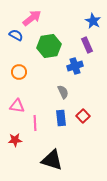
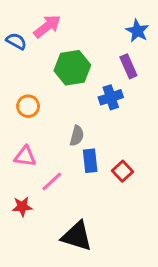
blue semicircle: (16, 35) -> (16, 41), moved
gray semicircle: (63, 92) -> (77, 136), moved, turned 40
blue rectangle: (61, 118) -> (90, 161), moved
pink line: (35, 123) -> (52, 181), turned 49

